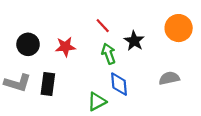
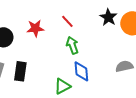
black star: (134, 41) -> (108, 17), moved
red star: (65, 47) -> (35, 28), moved

